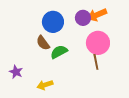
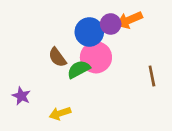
blue circle: (53, 22) -> (89, 32), moved
pink circle: (98, 43) -> (96, 57), moved
brown line: (96, 62) -> (152, 76), moved

